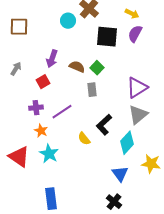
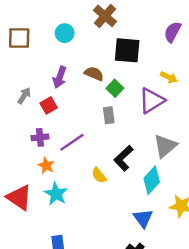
yellow arrow: (132, 14) -> (169, 77), moved
cyan circle: (68, 21) -> (65, 33), moved
purple semicircle: (135, 34) -> (172, 32), moved
brown semicircle: (77, 67) -> (94, 74), moved
gray arrow: (16, 69) -> (24, 96), moved
purple triangle: (137, 88) -> (152, 101), moved

